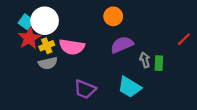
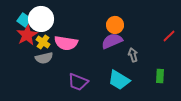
orange circle: (113, 16) -> (115, 25), moved
yellow cross: (47, 46) -> (43, 42), turned -32
green rectangle: (159, 63) -> (160, 76), moved

